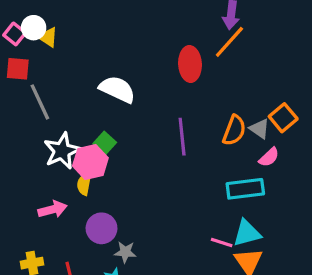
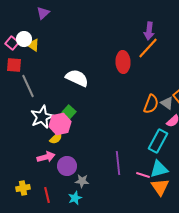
purple line: (182, 137) -> (118, 163), moved
yellow semicircle: (84, 184) -> (56, 138), turned -144
cyan rectangle: (245, 189) -> (158, 141), turned -55
pink arrow: (53, 209) -> (46, 157), moved

